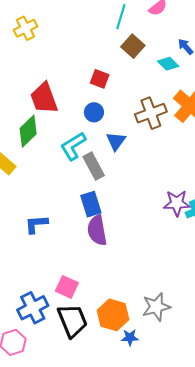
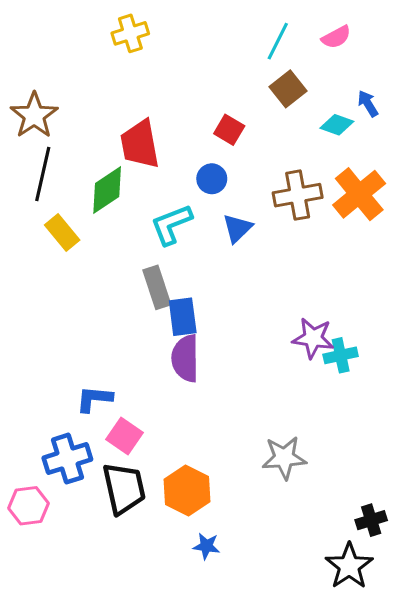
cyan diamond: (168, 64) -> (337, 125), turned -35
gray rectangle: (94, 166) -> (157, 287), moved
blue L-shape: (36, 224) -> (94, 399), moved
gray star: (156, 307) -> (284, 458), moved
blue star: (130, 337) -> (206, 546), moved

